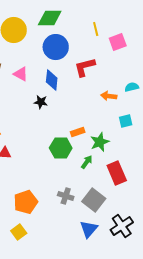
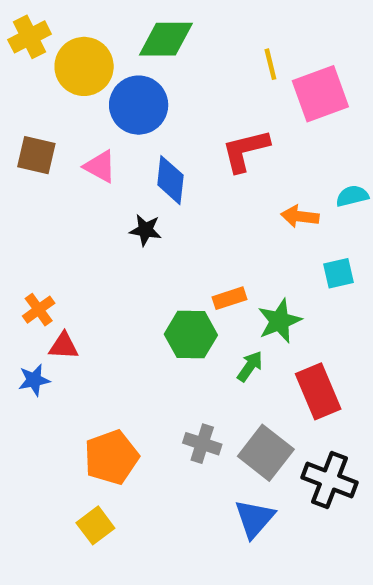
pink square: (118, 42) -> (320, 94), size x1.4
blue circle: (56, 47) -> (139, 105), moved
black cross: (122, 226) -> (329, 480), moved, turned -35

